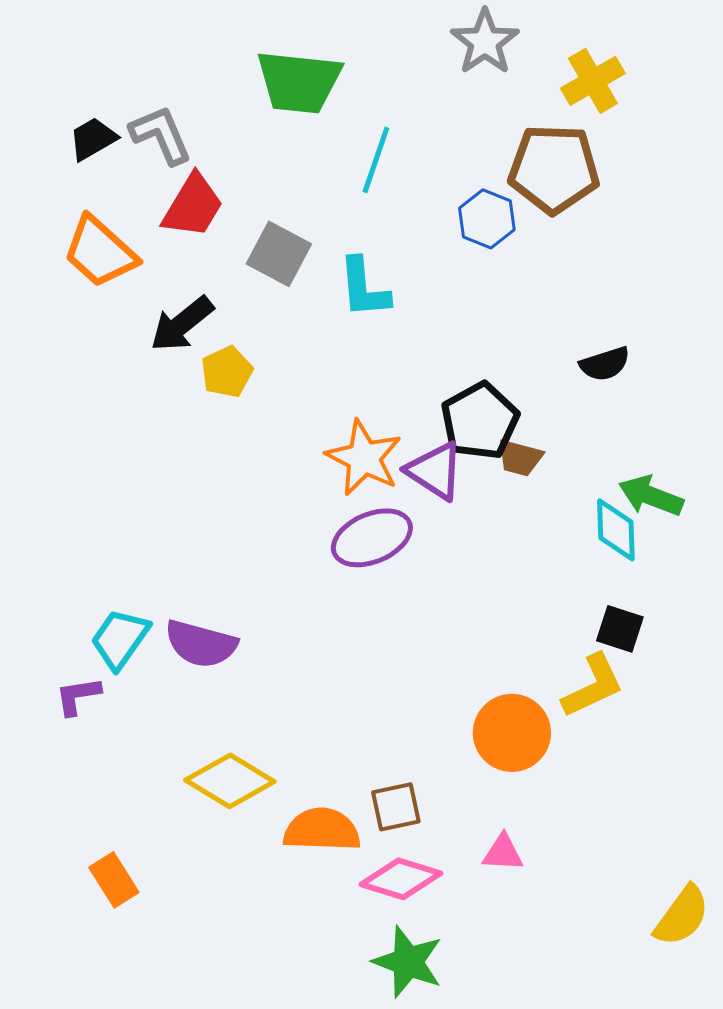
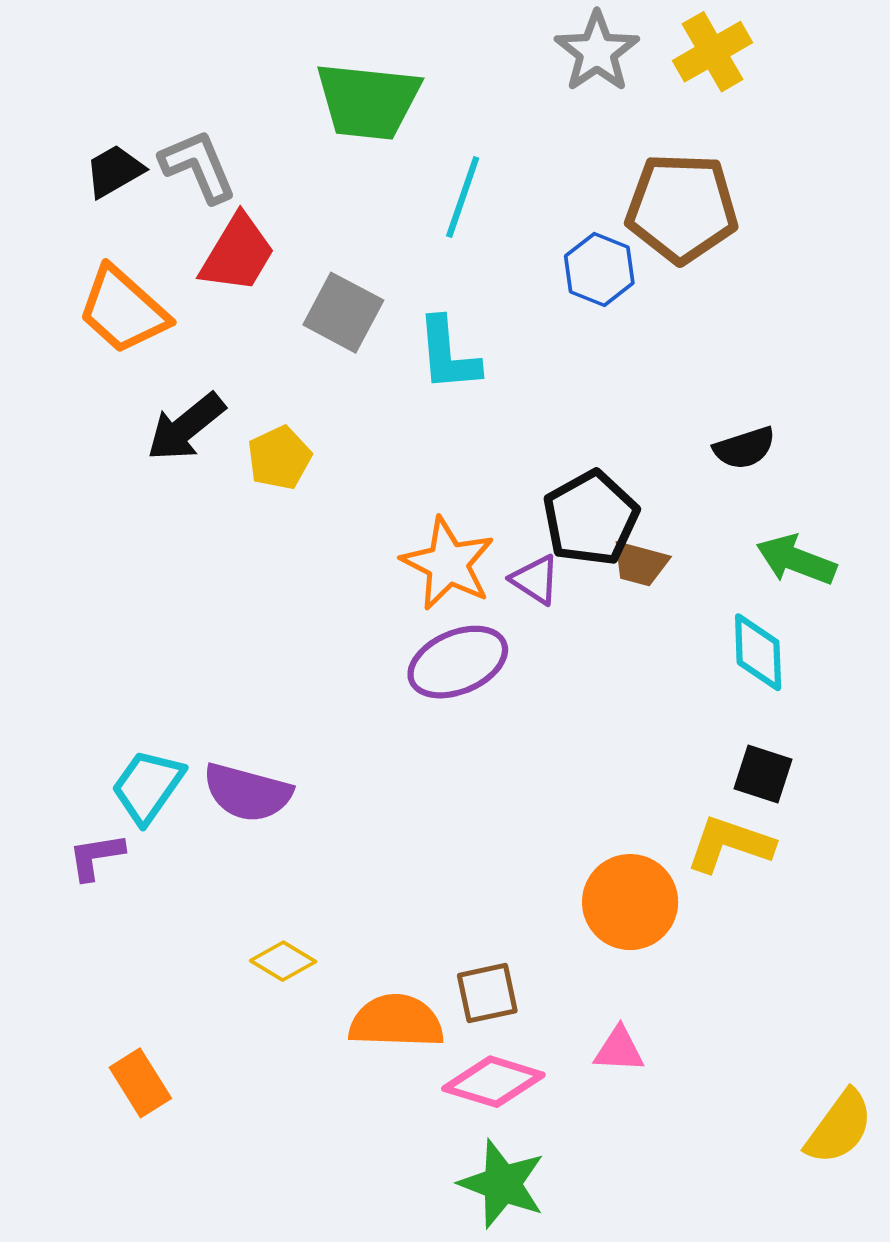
yellow cross: (593, 81) -> (713, 52), moved
black arrow: (182, 324) -> (186, 427), moved
purple triangle: (435, 471) -> (535, 580), size x0.7
green arrow: (651, 496) -> (796, 560), moved
yellow L-shape: (593, 686) -> (730, 844), turned -136
yellow diamond: (230, 781) -> (283, 961), size x0.6

